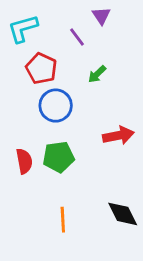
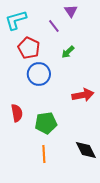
green pentagon: (58, 157) -> (46, 123), moved

